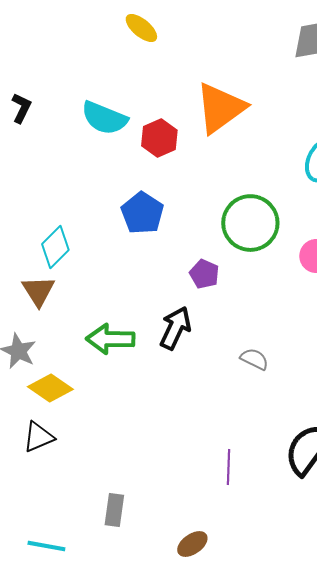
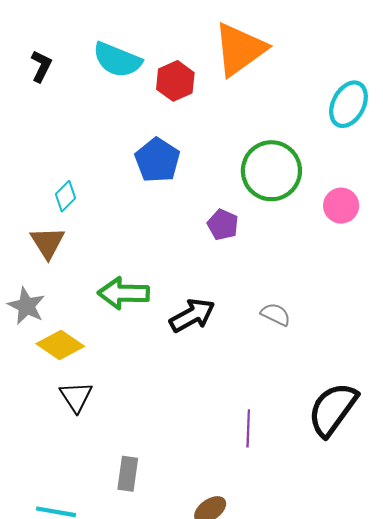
black L-shape: (21, 108) -> (41, 66), moved
cyan diamond: (55, 247) -> (65, 196), size x0.7
black arrow: (175, 328) -> (192, 315), moved, turned 36
black triangle: (38, 437) -> (76, 397), moved, turned -40

